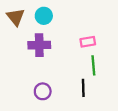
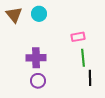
purple cross: (39, 45) -> (36, 58), moved
black line: (83, 88) -> (90, 78), moved

